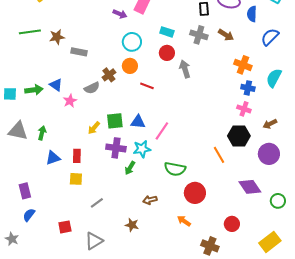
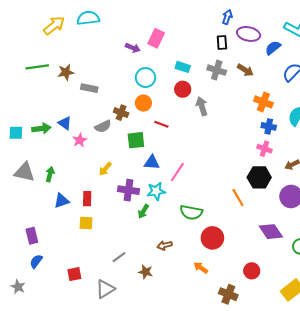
blue semicircle: (252, 14) -> (273, 48), turned 49
brown cross: (109, 75) -> (121, 113), turned -32
green square: (115, 121) -> (136, 140), moved
gray line: (97, 203) -> (119, 257), moved

